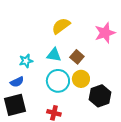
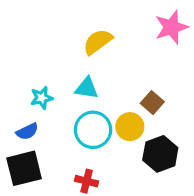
pink star: (105, 33) -> (172, 27), moved
brown square: (77, 57) -> (152, 103), moved

